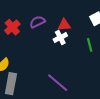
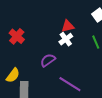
purple semicircle: (37, 22) -> (48, 60), moved

